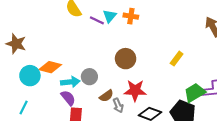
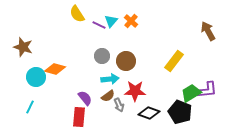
orange cross: (131, 16) -> (131, 21), turned 32
yellow rectangle: (177, 59) -> (174, 61), size x1.5
gray circle: (89, 77) -> (102, 56), moved
cyan arrow: (70, 82) -> (110, 79), moved
purple semicircle: (68, 98) -> (85, 98), moved

